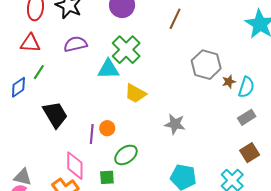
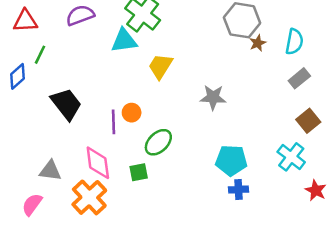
brown star: (229, 82) -> (258, 43), moved
yellow trapezoid: (135, 94) -> (160, 66), turned 100
gray triangle: (23, 177) -> (50, 171), moved

